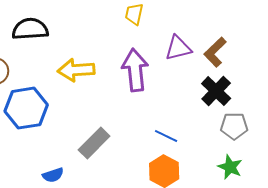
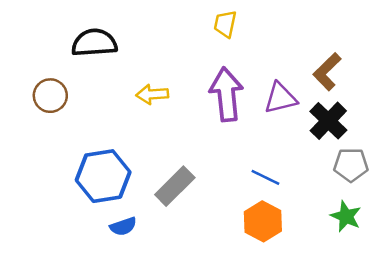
purple triangle: (178, 48) -> (280, 98), moved
yellow arrow: (76, 70) -> (152, 94), size x0.7
blue hexagon: (26, 108) -> (103, 176), moved

